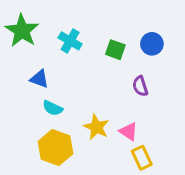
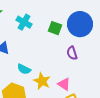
blue circle: (152, 44) -> (80, 24), size x1.6
cyan semicircle: (53, 108) -> (24, 69), moved

